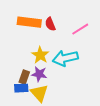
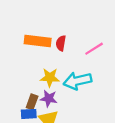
red semicircle: (50, 24) -> (61, 43), turned 32
yellow star: (40, 55) -> (50, 77), turned -30

